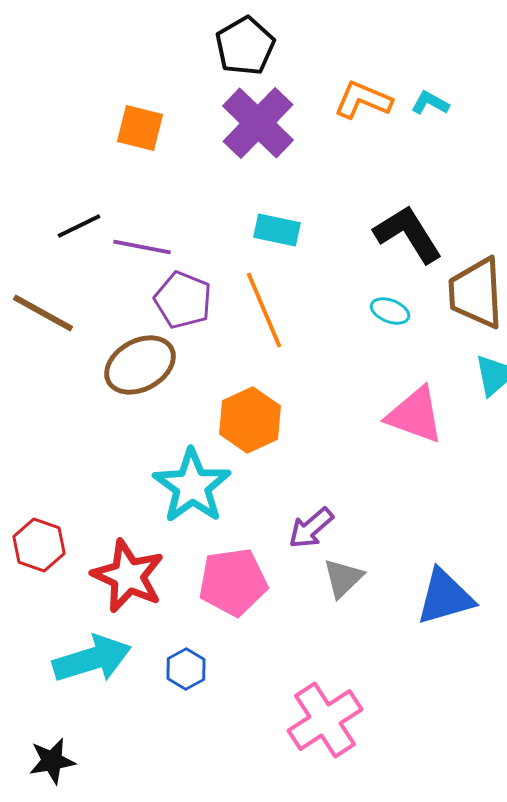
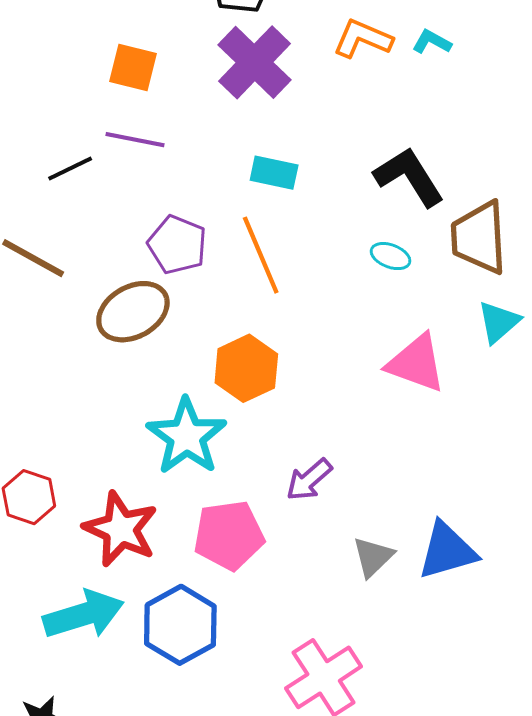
purple line: (142, 247) -> (135, 140), moved
gray triangle: (343, 578) -> (373, 557), moved
blue hexagon: (186, 669) -> (180, 625), size x1.8

